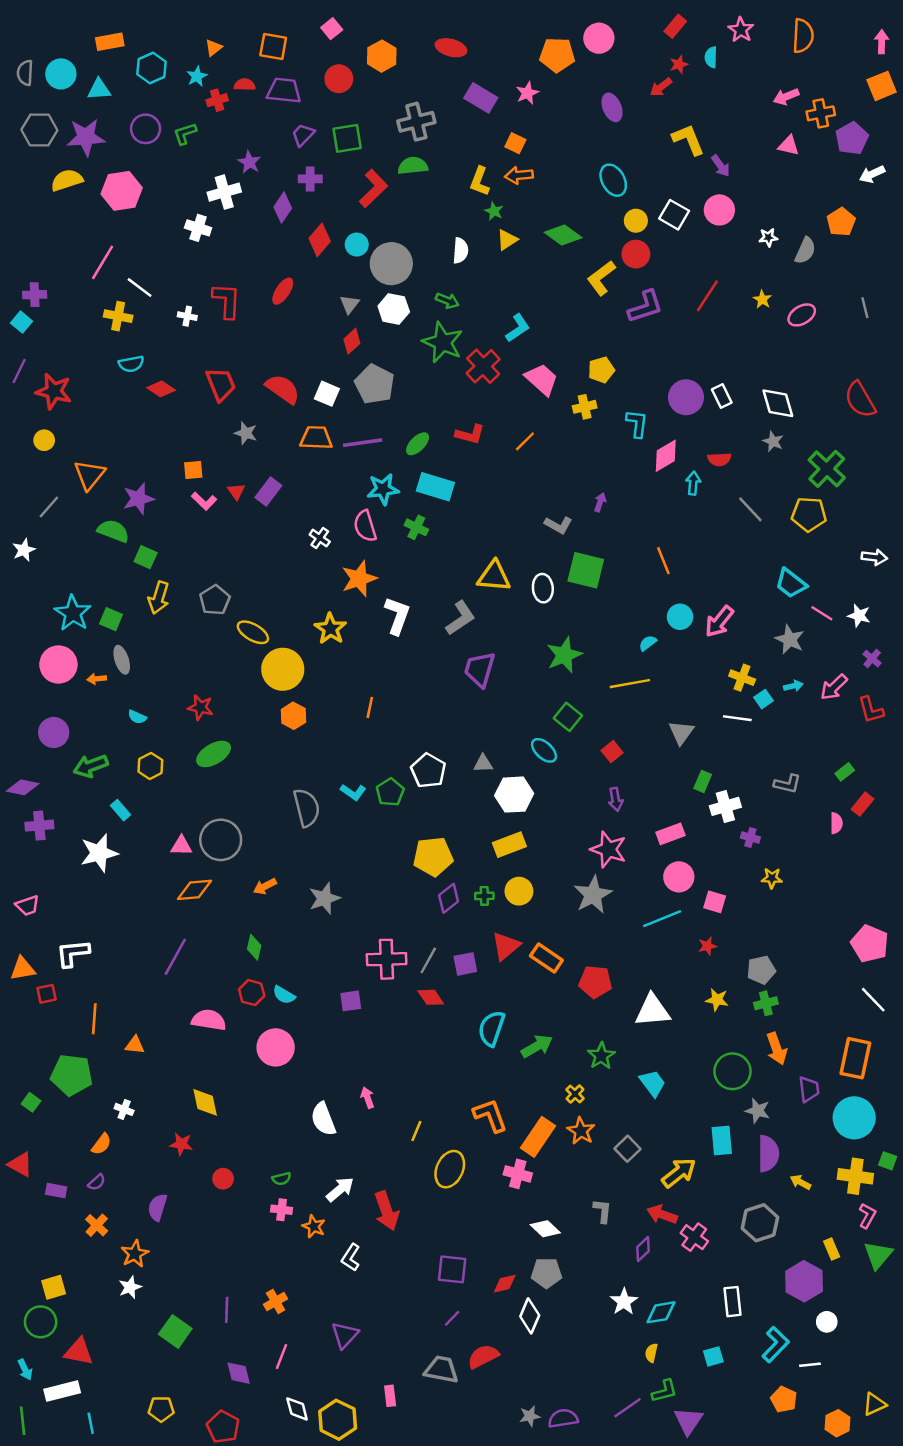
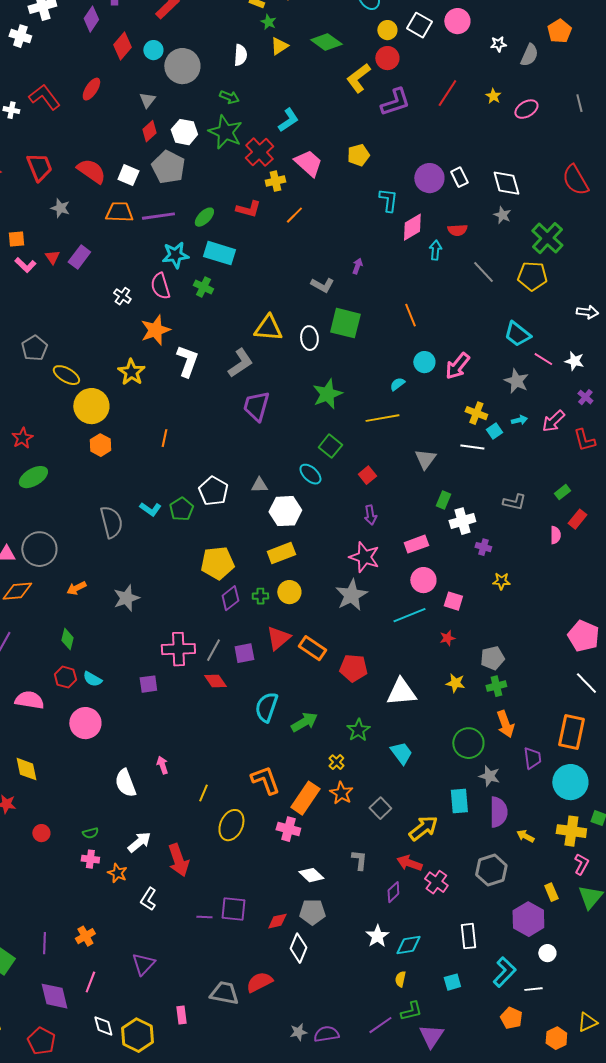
red L-shape: (227, 301) -> (44, 97), turned -40
white hexagon: (394, 309) -> (184, 132), moved
yellow cross: (585, 407) -> (275, 181), moved
red star: (200, 707) -> (22, 438), turned 30
purple line: (452, 1318) -> (204, 917), moved, turned 49
purple diamond: (239, 1373) -> (54, 996), size x1.4

